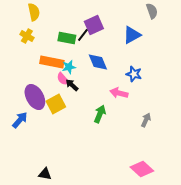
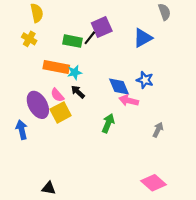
blue diamond: (98, 62) -> (119, 86), moved
pink semicircle: (63, 79) -> (57, 95), moved
blue arrow: (20, 120) -> (22, 130), turned -54

